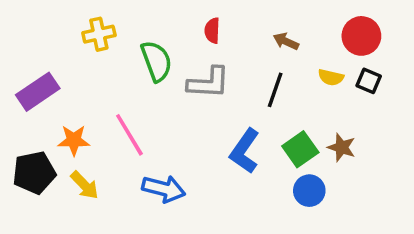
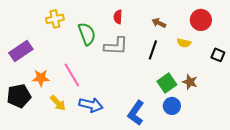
black square: (369, 81) -> (218, 55), moved
blue L-shape: (245, 151) -> (136, 113), moved
yellow arrow: (85, 185) -> (58, 103), moved

